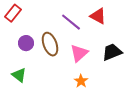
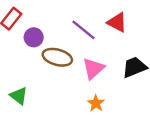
purple circle: (26, 43) -> (34, 37), moved
brown ellipse: (50, 44) -> (57, 57), turned -55

